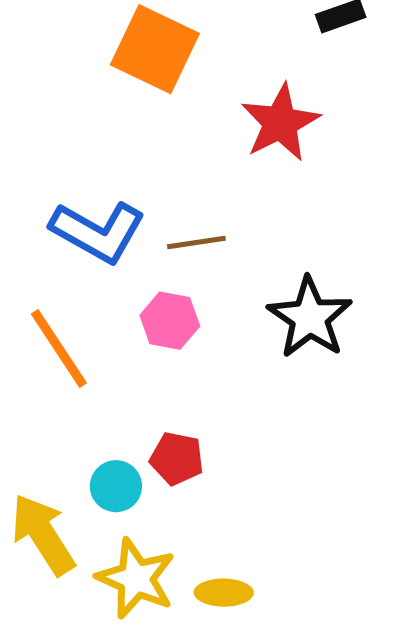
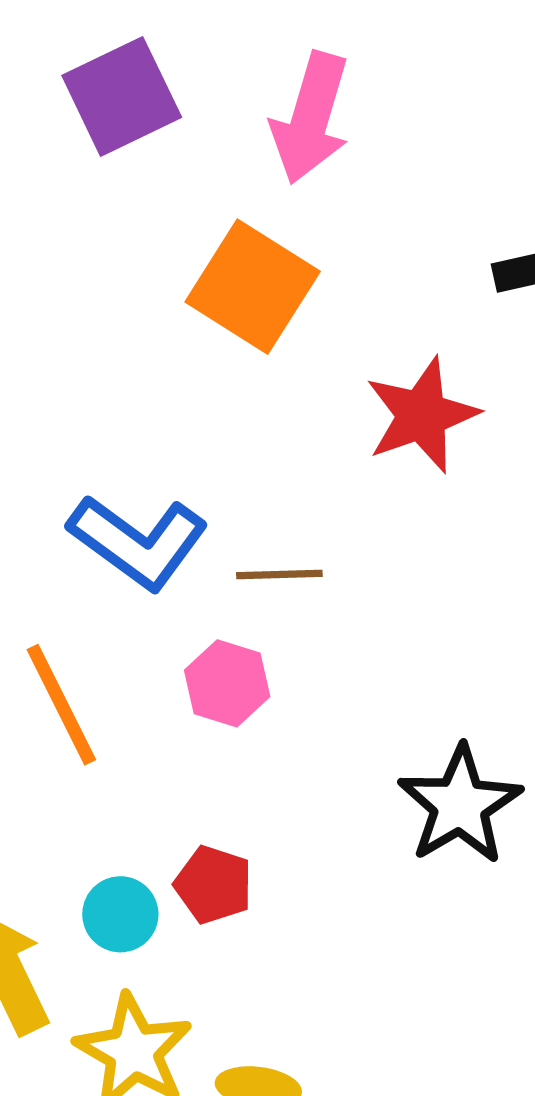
black star: (310, 318) -> (460, 805), moved

